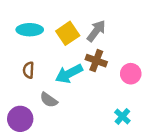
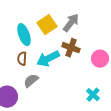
cyan ellipse: (30, 30) -> (24, 35), moved, turned 70
brown semicircle: (29, 70) -> (22, 59), moved
gray semicircle: (49, 100) -> (31, 81), turned 105

